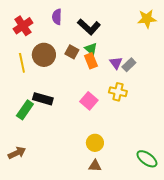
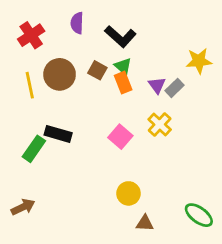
yellow star: (147, 19) -> (199, 61), moved
yellow cross: (118, 92) -> (160, 124), turned 30
brown triangle: (95, 166) -> (145, 223), moved

